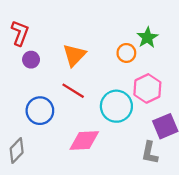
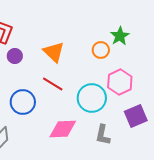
orange triangle: (74, 55) -> (54, 52), turned -30
gray L-shape: (150, 153) -> (103, 135), moved

